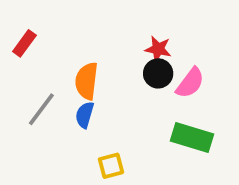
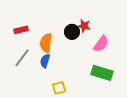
red rectangle: (24, 43) -> (21, 30), moved, turned 40
black circle: (158, 73) -> (72, 32), moved

